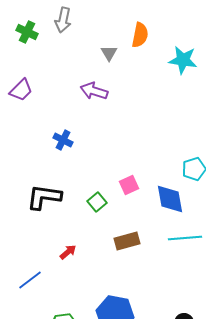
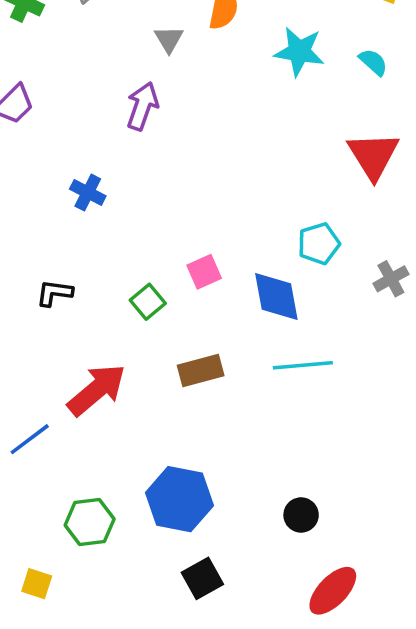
purple arrow: (94, 91) -> (142, 106), turned 92
black L-shape: (44, 197) -> (54, 293), size x0.6
red arrow: (68, 252) -> (97, 390), size x2.0

